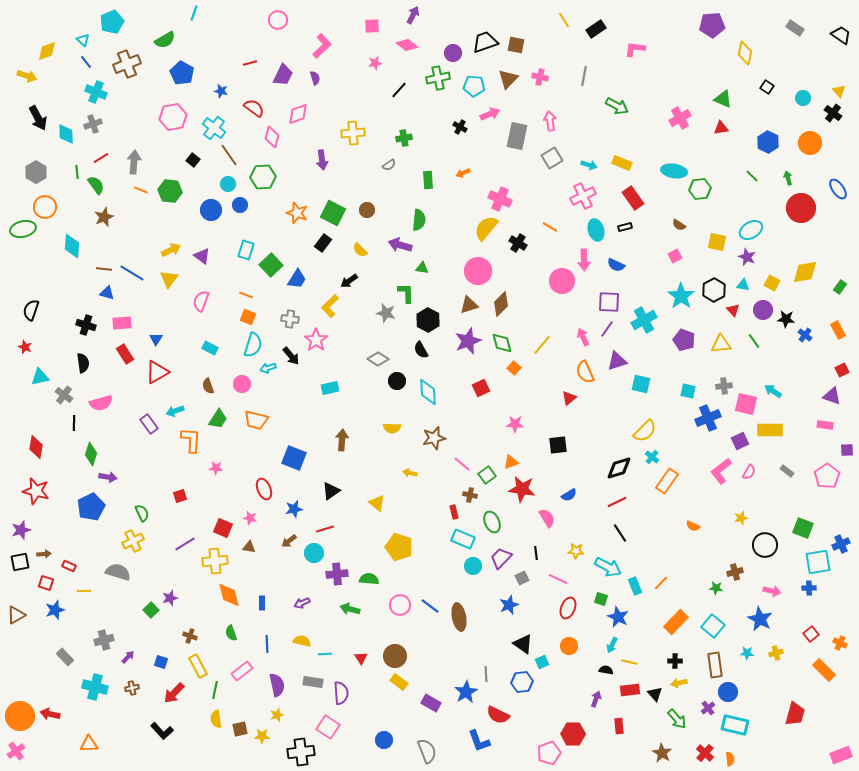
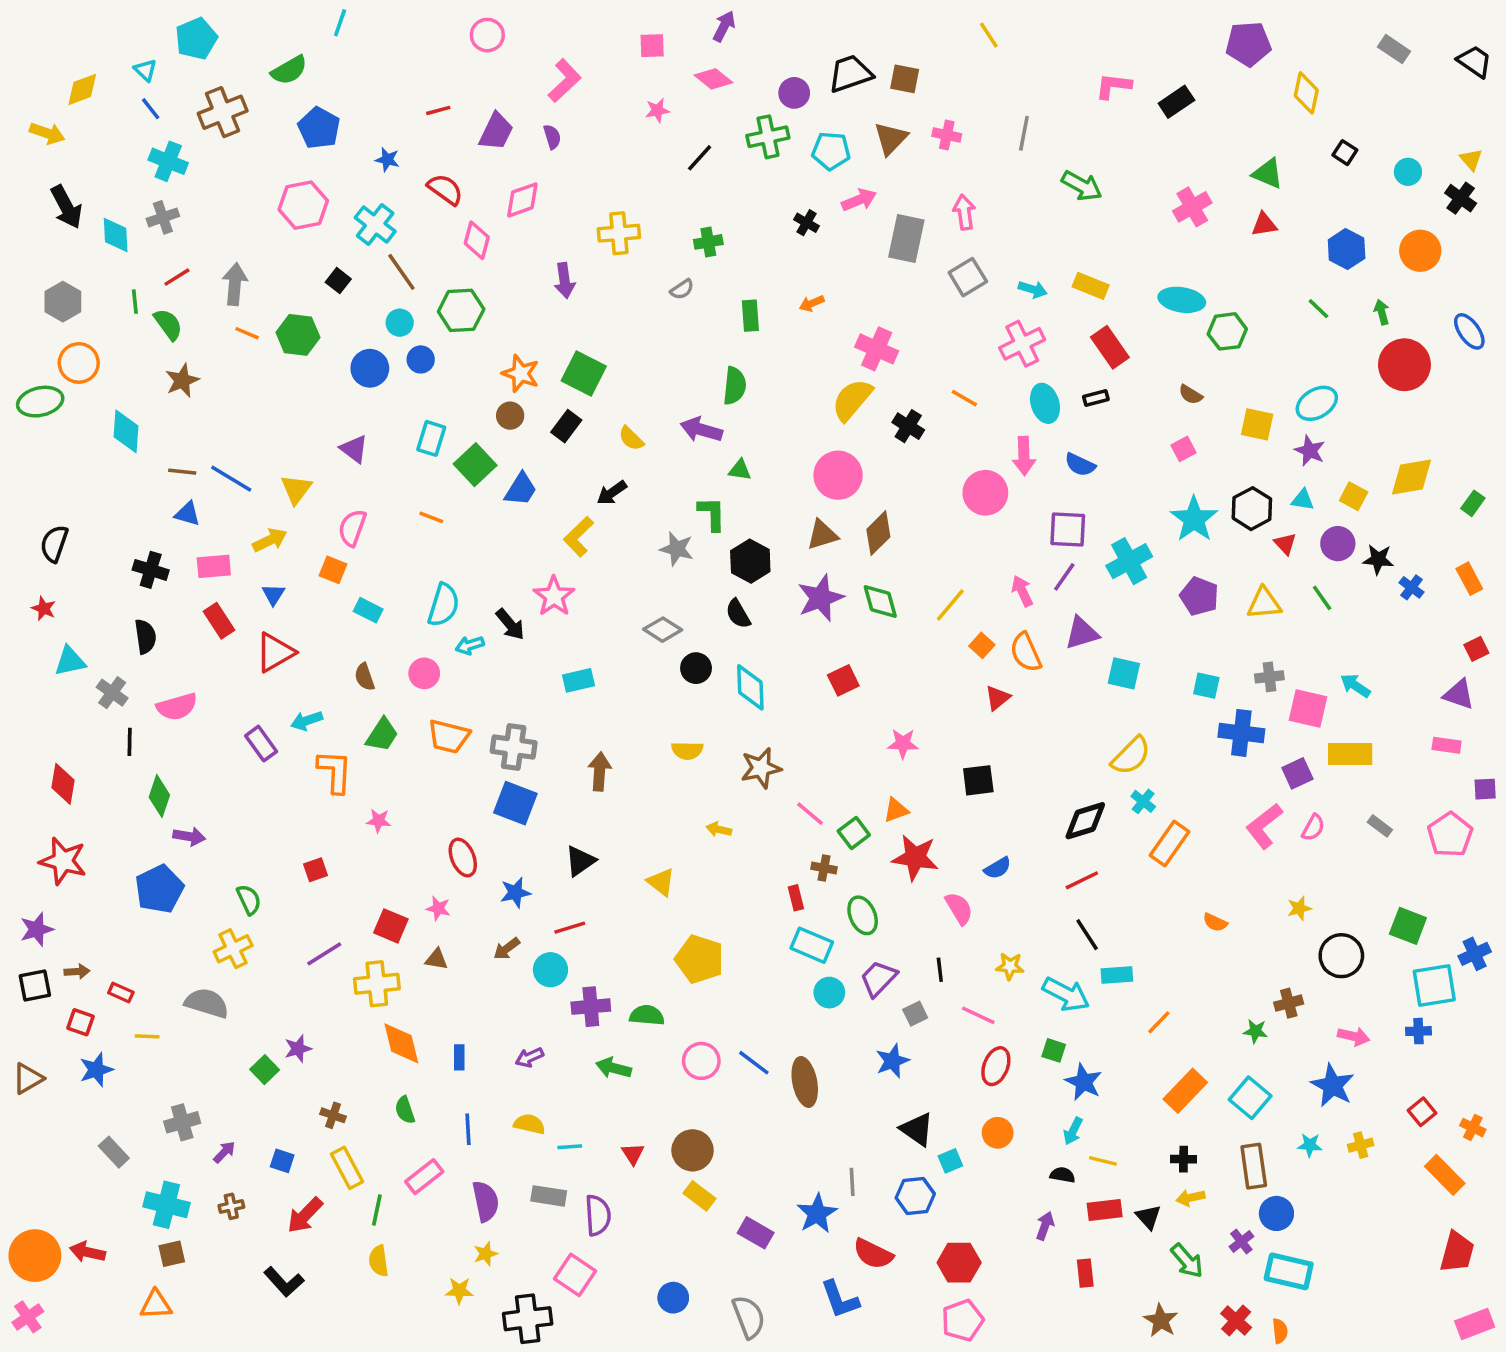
black rectangle: (596, 29) -> (1176, 102), moved
brown circle: (367, 210) -> (510, 416), moved
yellow arrow: (171, 250) -> (270, 540), moved
orange square: (248, 317) -> (333, 570), moved
gray cross: (290, 319) -> (514, 747), moved, size x1.4
orange square: (514, 368) -> (982, 645), moved
blue cross: (708, 418) -> (1241, 733), turned 30
cyan rectangle: (635, 586) -> (1117, 975), moved, turned -72
red trapezoid: (795, 714) -> (1457, 1252), moved
brown square: (240, 729) -> (172, 1254), moved
red hexagon: (573, 734) -> (959, 1263), moved

